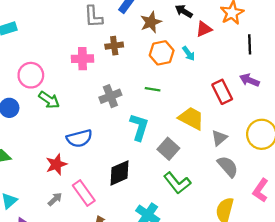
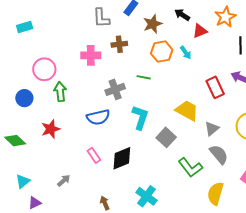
green line: (153, 89) -> (144, 77), moved
green arrow: (49, 100) -> (60, 92), turned -132
blue semicircle: (79, 138) -> (98, 117), moved
red star: (56, 164) -> (51, 129), moved
green L-shape: (177, 183) -> (190, 167), moved
pink rectangle: (84, 193) -> (94, 155), moved, size x0.7

